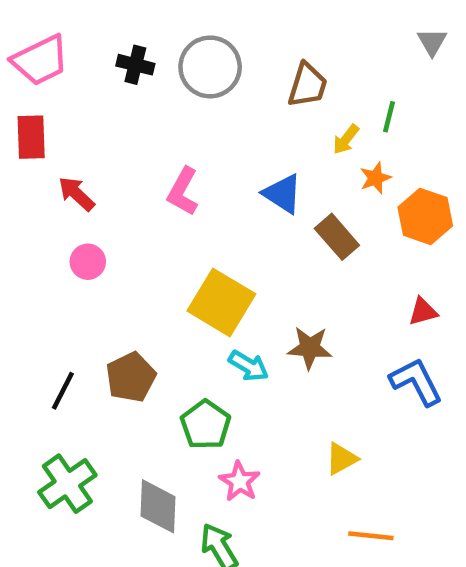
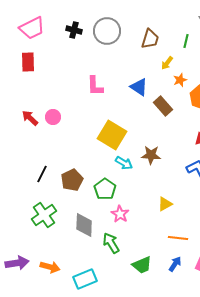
green line: (389, 117) -> (186, 41), moved
pink L-shape: (183, 192) -> (95, 86), turned -30
red arrow: (76, 194) -> (30, 118), moved
brown pentagon: (131, 377) -> (72, 180), moved

